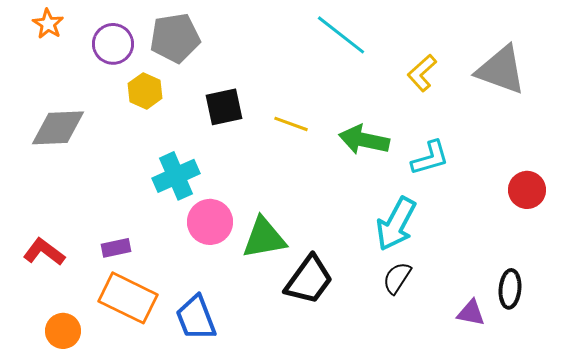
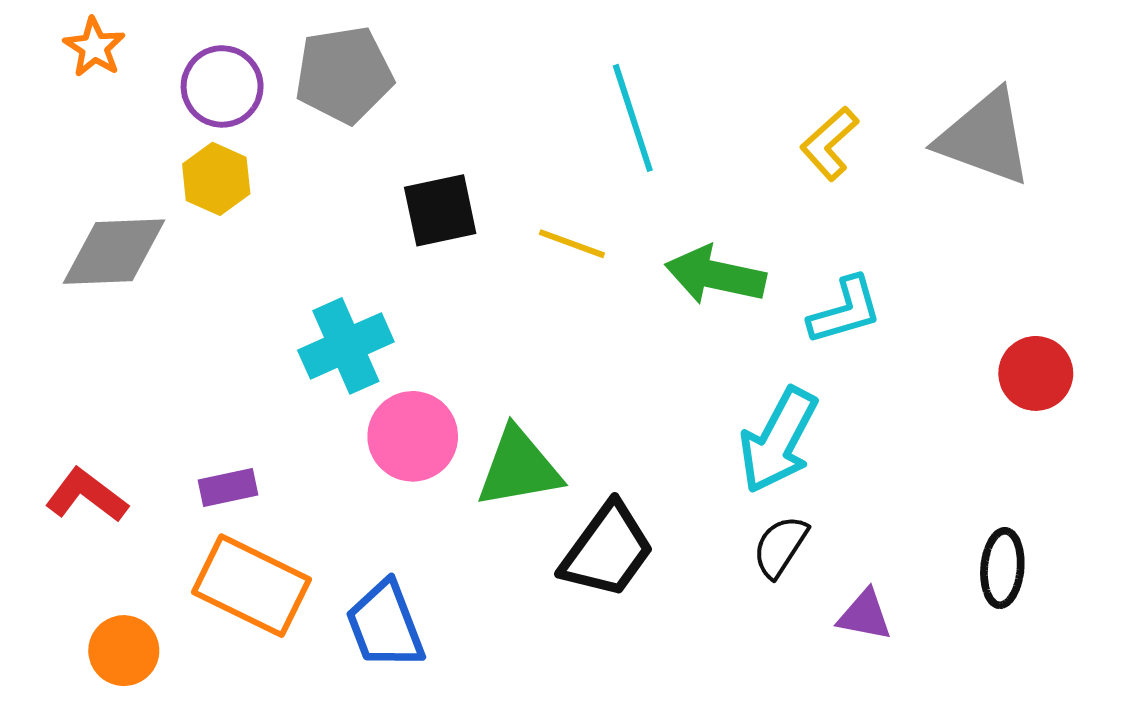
cyan line: (341, 35) -> (633, 118), moved, turned 34
yellow hexagon: (145, 91) -> (216, 179), moved
purple triangle: (471, 313) -> (865, 615), moved

